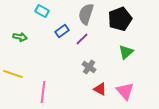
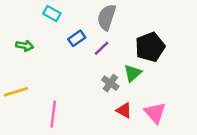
black pentagon: (120, 19) -> (150, 47), moved
green triangle: (126, 52) -> (133, 73), moved
yellow line: (13, 74) -> (16, 92), turned -36

